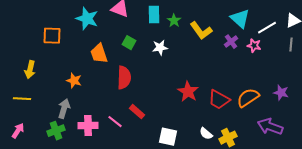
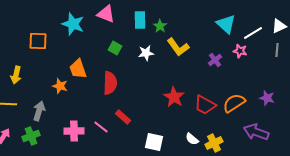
yellow L-shape: (201, 31) -> (178, 47), moved
purple cross: (231, 42) -> (215, 60), moved
orange trapezoid: (99, 54) -> (78, 69), moved
gray arrow: (64, 109) -> (39, 111), moved
green cross: (56, 131) -> (31, 136), moved

